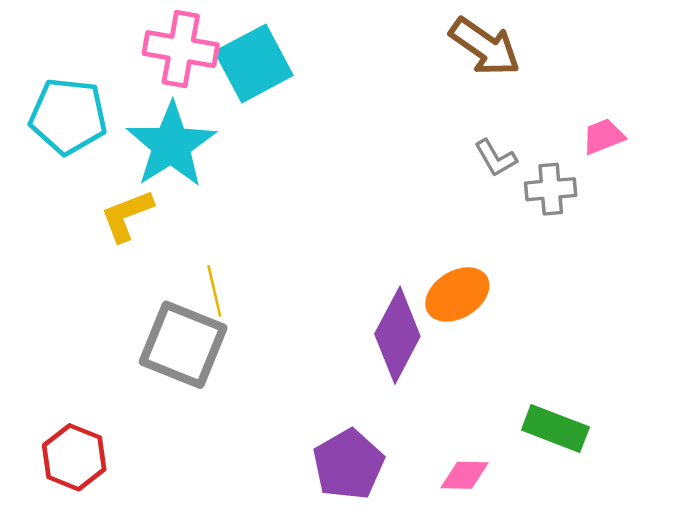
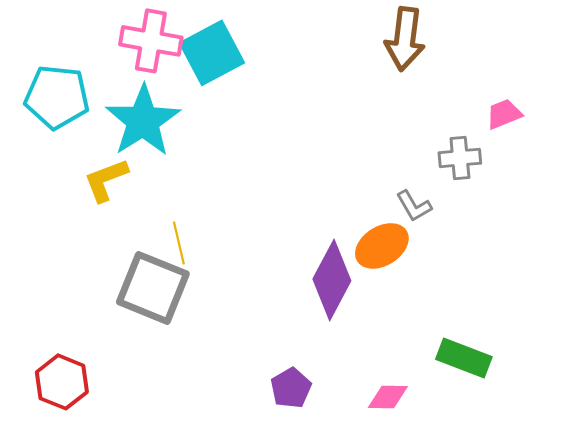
brown arrow: (485, 47) -> (405, 39), turned 62
gray L-shape: (496, 158) -> (414, 206), moved
purple pentagon: (348, 464) -> (291, 388), size x0.7

